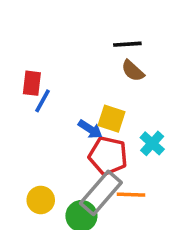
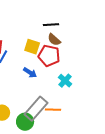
yellow square: (112, 119) -> (32, 47), moved
red pentagon: (108, 156) -> (49, 56), moved

